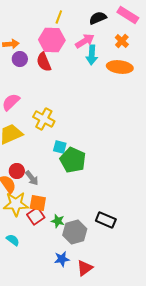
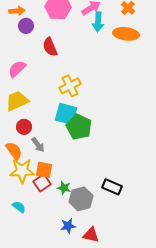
red semicircle: (44, 62) -> (50, 47), moved
yellow cross: (44, 119) -> (70, 86), moved, turned 35
cyan square: (60, 147) -> (66, 114), size x1.6
red circle: (17, 171) -> (24, 127), moved
red triangle: (85, 268) -> (91, 235), turned 48

